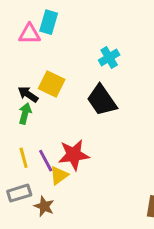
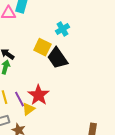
yellow square: (52, 84) -> (42, 47), moved
red star: (74, 155) -> (38, 95), turned -30

